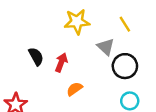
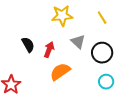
gray triangle: (106, 47) -> (78, 42), moved
orange semicircle: (74, 89) -> (60, 72), size x1.5

